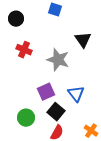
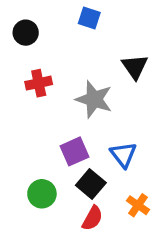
red cross: (24, 50) -> (39, 83), turned -35
orange cross: (91, 131) -> (138, 205), moved

